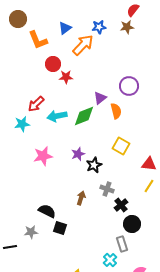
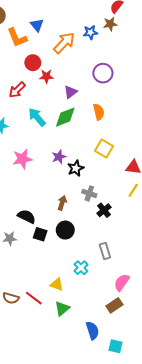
blue star: (99, 27) -> (90, 32), moved
blue triangle: (65, 28) -> (37, 25), moved, turned -32
purple circle: (129, 86) -> (103, 73), moved
purple triangle: (100, 98) -> (70, 92), moved
red arrow: (36, 104) -> (17, 90), moved
cyan arrow: (57, 116) -> (37, 117), turned 60
black circle: (132, 224) -> (65, 230), moved
cyan cross: (110, 260) -> (81, 268), moved

